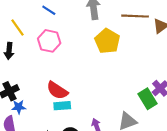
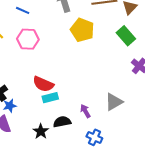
green rectangle: (148, 99) -> (126, 36), moved

